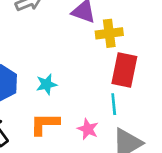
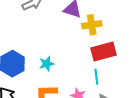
red rectangle: (124, 70) -> (104, 51), turned 65

